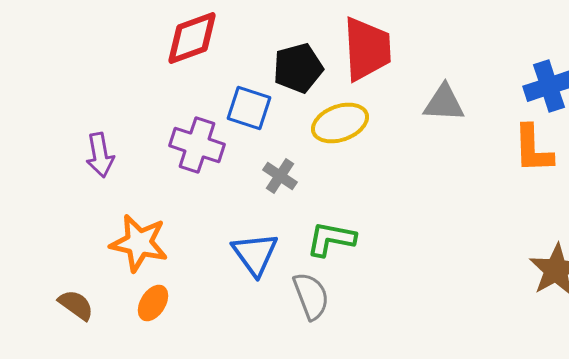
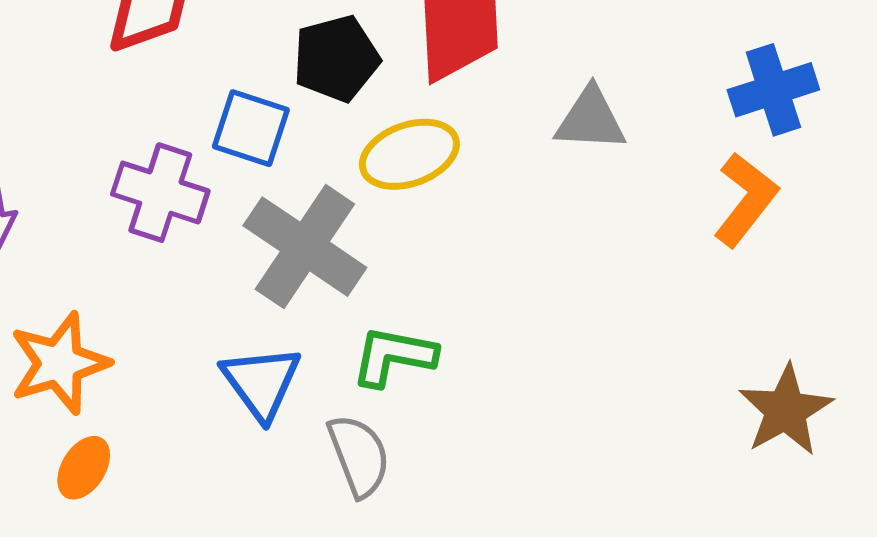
orange L-shape: (533, 149) -> (746, 200), turned -140
gray cross: (280, 176) -> (305, 247), size x2.0
orange star: (139, 243) -> (59, 363), turned -30

